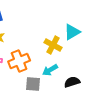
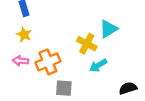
cyan arrow: (50, 70) -> (98, 65), moved
black semicircle: (72, 82) -> (128, 88), moved

